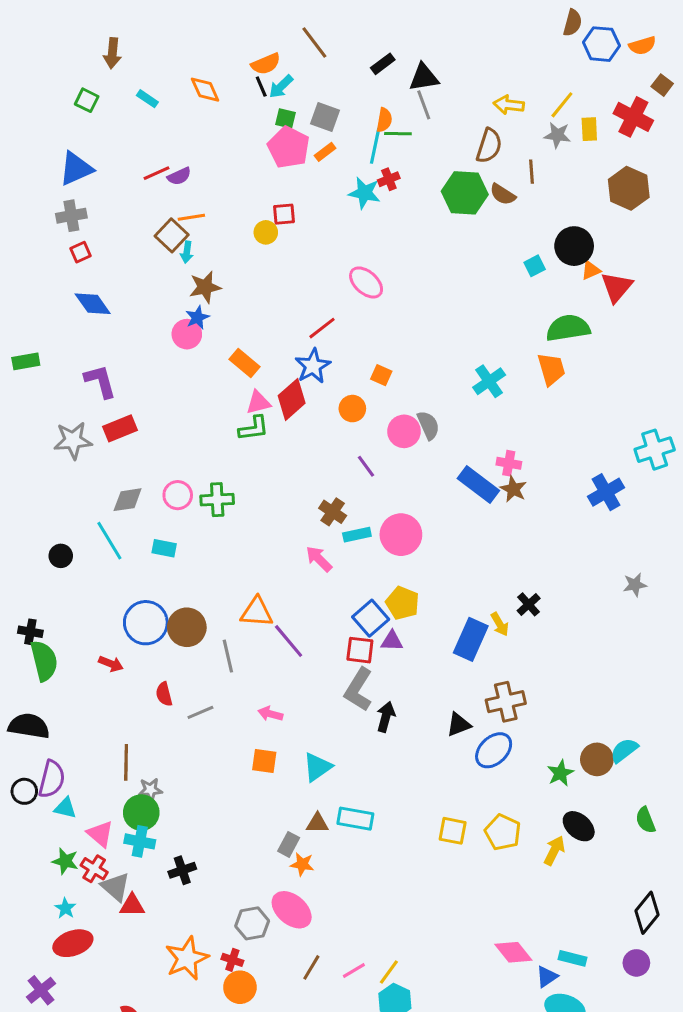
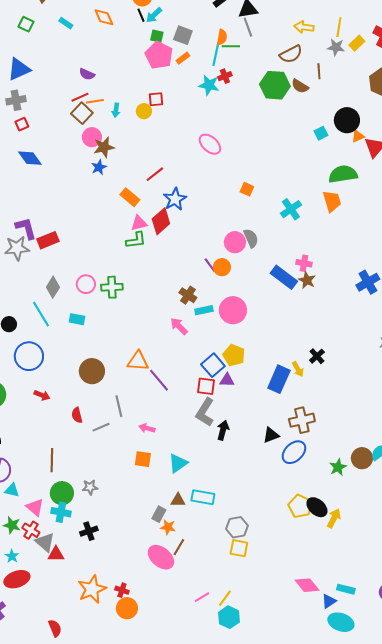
yellow line: (562, 105) -> (339, 27), turned -30
yellow rectangle: (589, 129) -> (357, 43), turned 49
brown semicircle: (489, 146) -> (291, 54), turned 45
red line: (156, 173) -> (80, 97), moved
purple semicircle: (179, 176) -> (87, 74), turned 49
cyan arrow: (187, 252) -> (116, 110), moved
red line: (322, 328) -> (155, 174), moved
pink circle: (187, 334) -> (92, 137), moved
orange square: (381, 375) -> (247, 189), moved
purple L-shape: (100, 381) -> (26, 228), moved
orange circle: (352, 409) -> (222, 267), moved
gray diamond: (128, 500) -> (53, 287), turned -50
blue circle: (146, 623) -> (29, 356), moved
gray line: (228, 656) -> (119, 406), moved
gray star: (150, 790) -> (90, 487), moved
black ellipse: (579, 826) -> (317, 507), moved
yellow square: (453, 831) -> (239, 548), moved
gray hexagon: (252, 923) -> (237, 527), moved
brown line: (311, 967) -> (179, 547), moved

